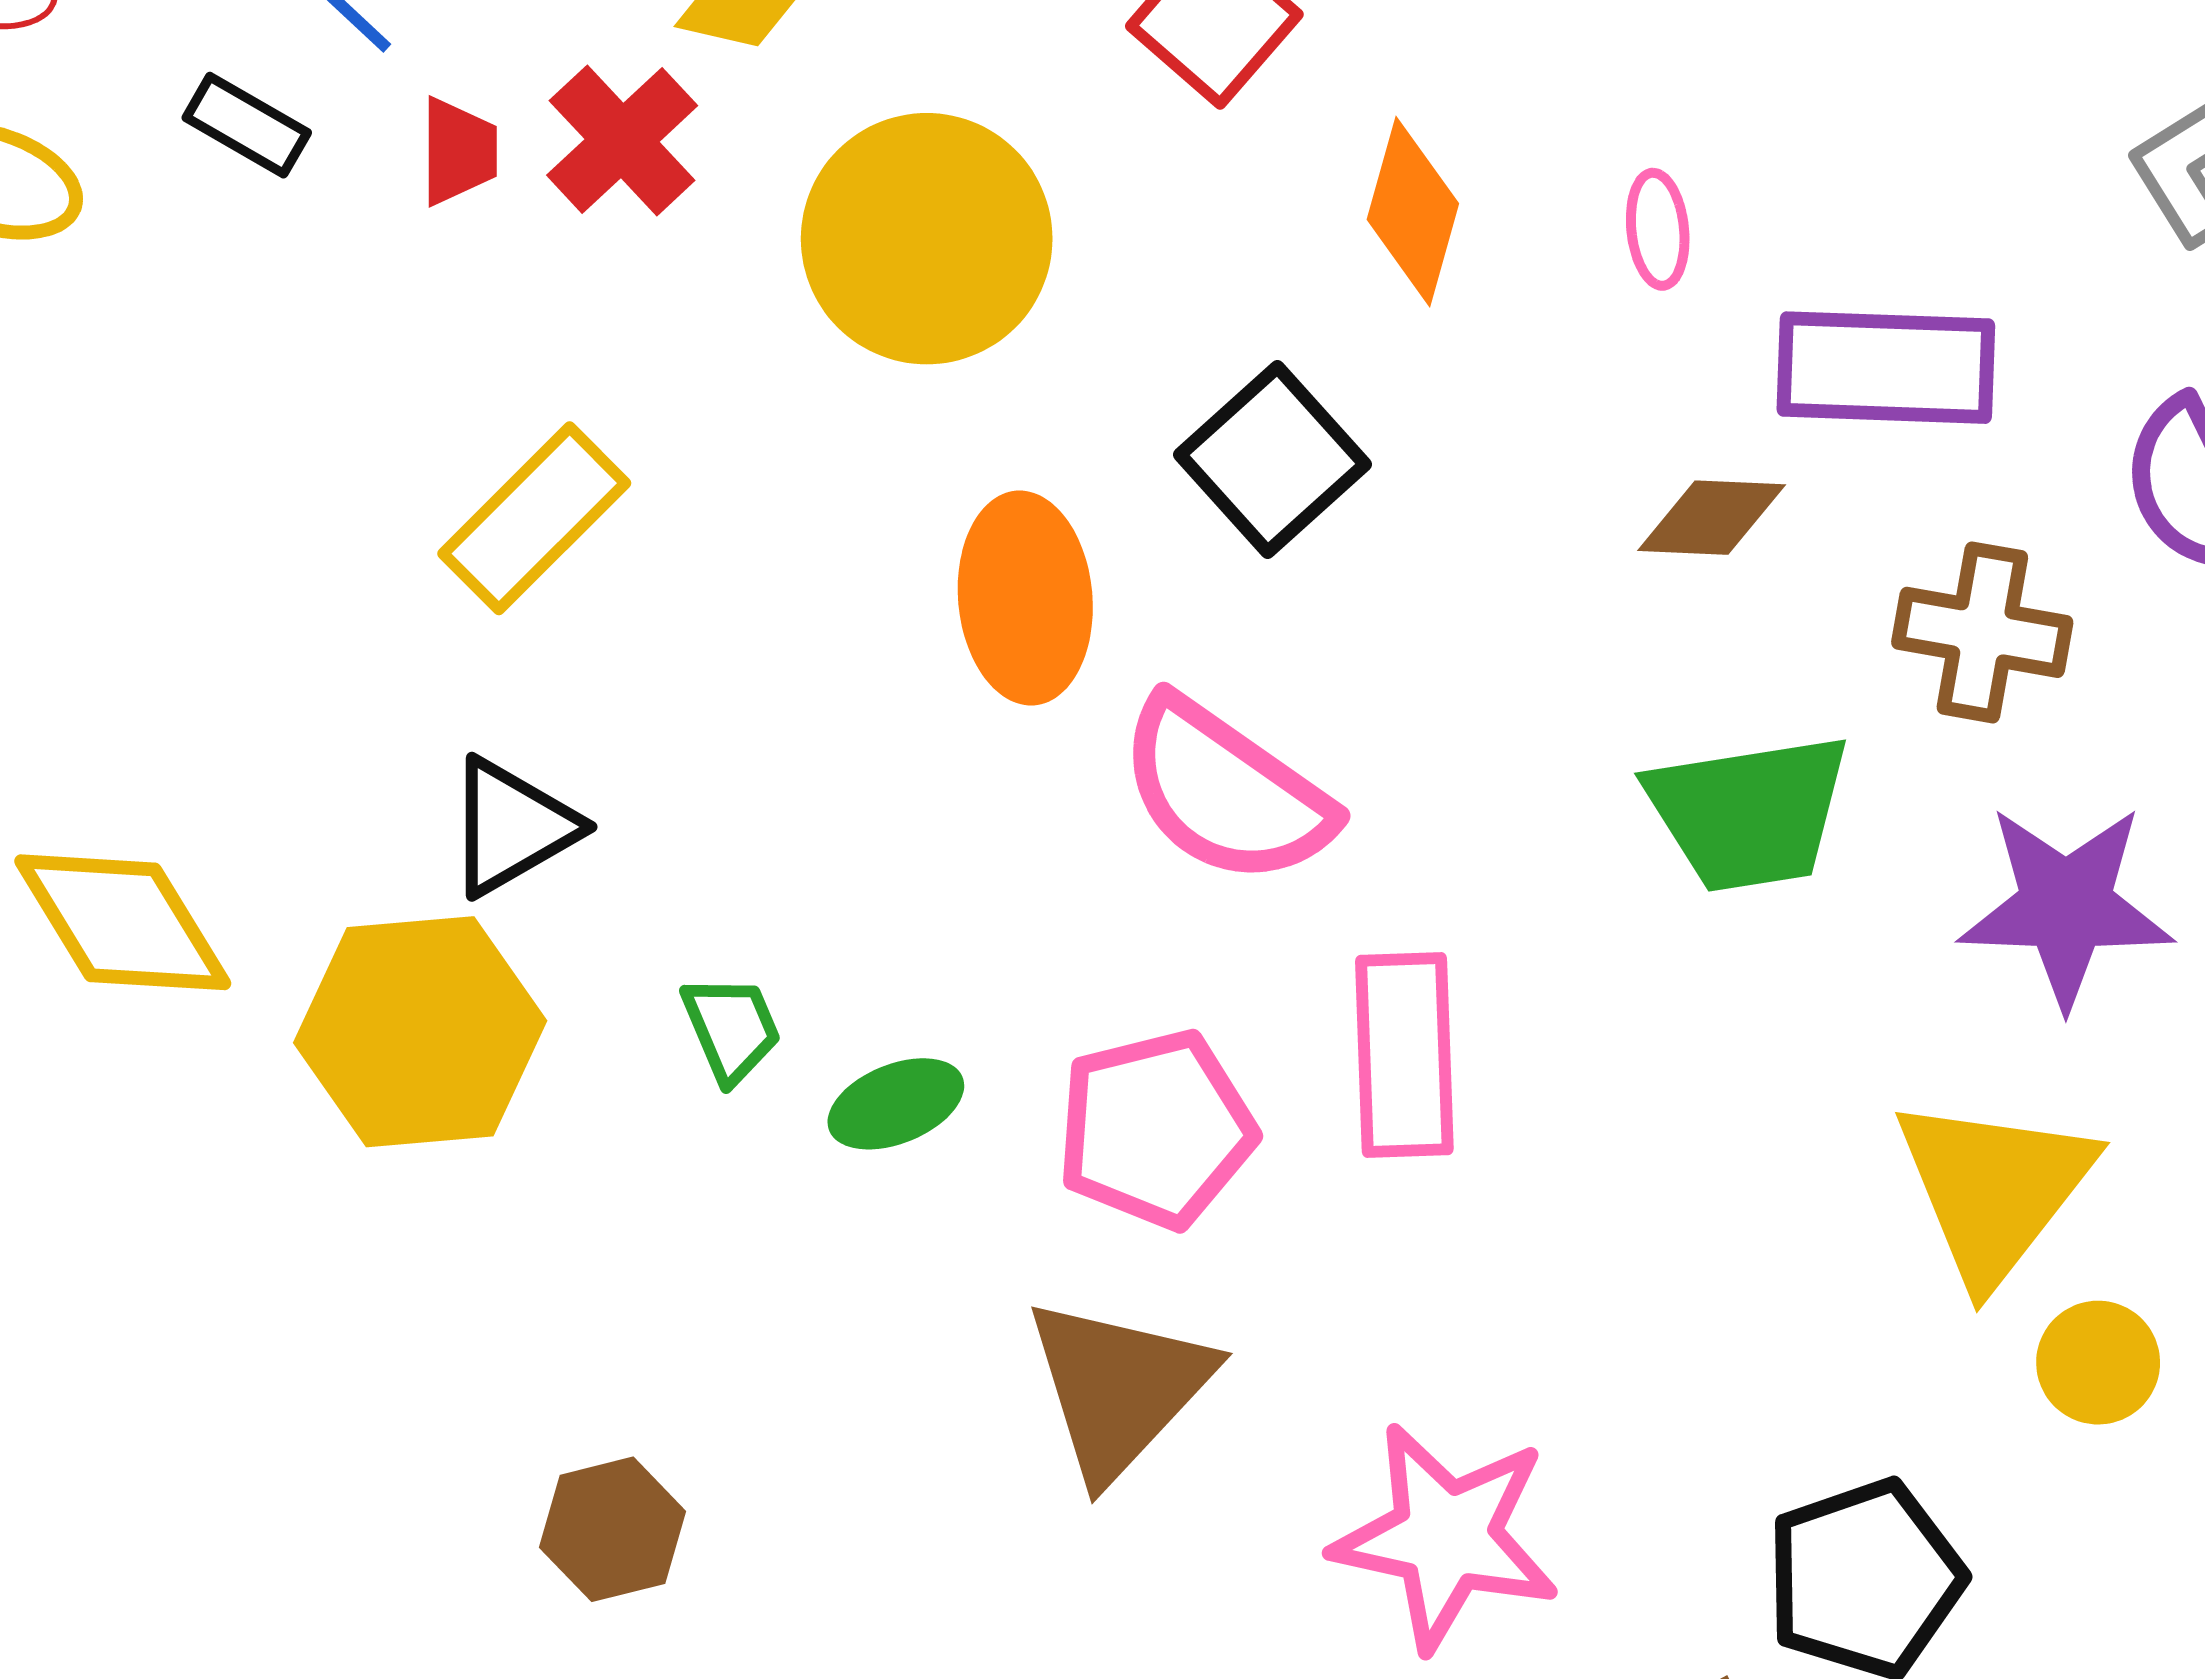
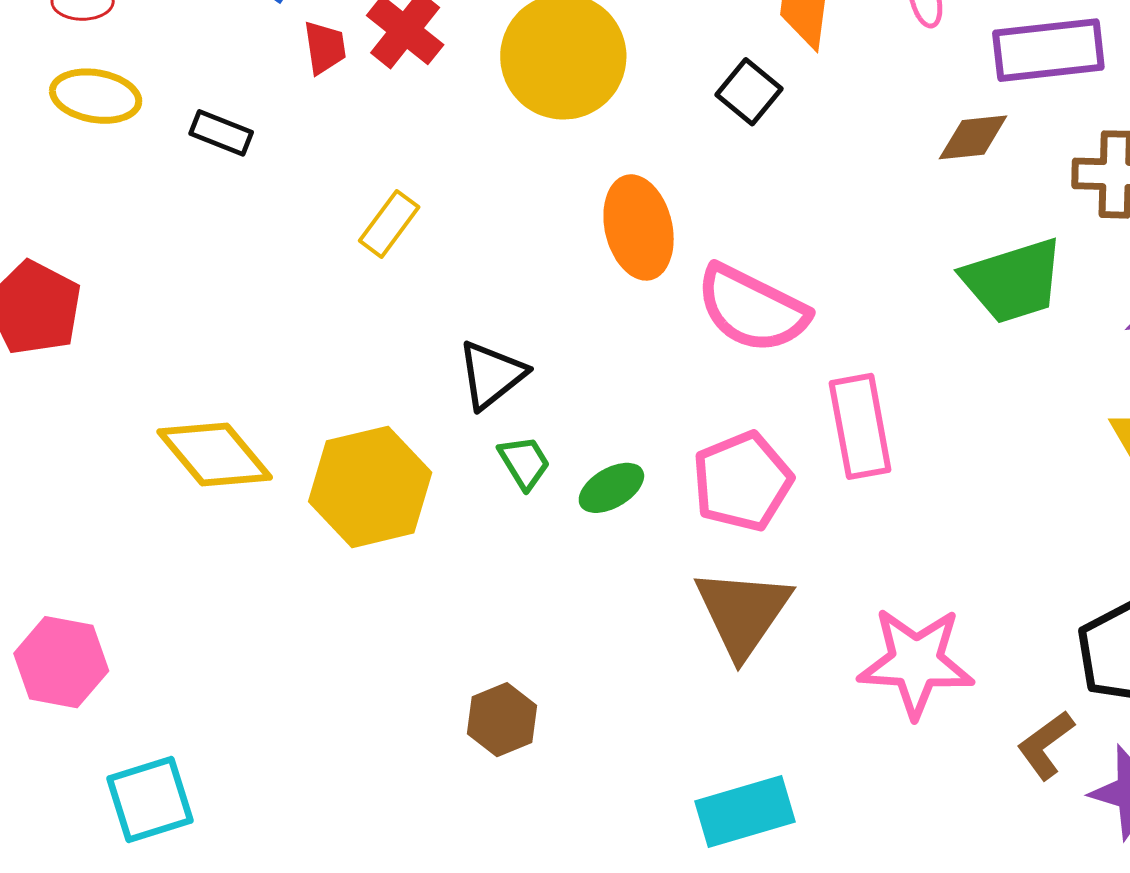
black rectangle: (247, 125) -> (221, 133), moved
black square: (1272, 460) -> (749, 92), moved, size x0.7
yellow rectangle: (534, 518) -> (389, 224), size x0.7
black triangle: (512, 827) -> (492, 375), moved

